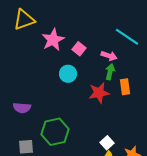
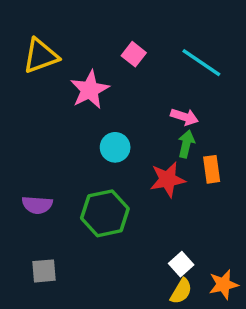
cyan line: (127, 37) -> (201, 63), moved
pink square: (79, 49) -> (134, 54), moved
green hexagon: (55, 132) -> (105, 213), moved

